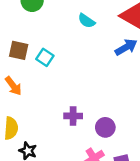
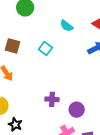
cyan square: (45, 57) -> (45, 49), moved

